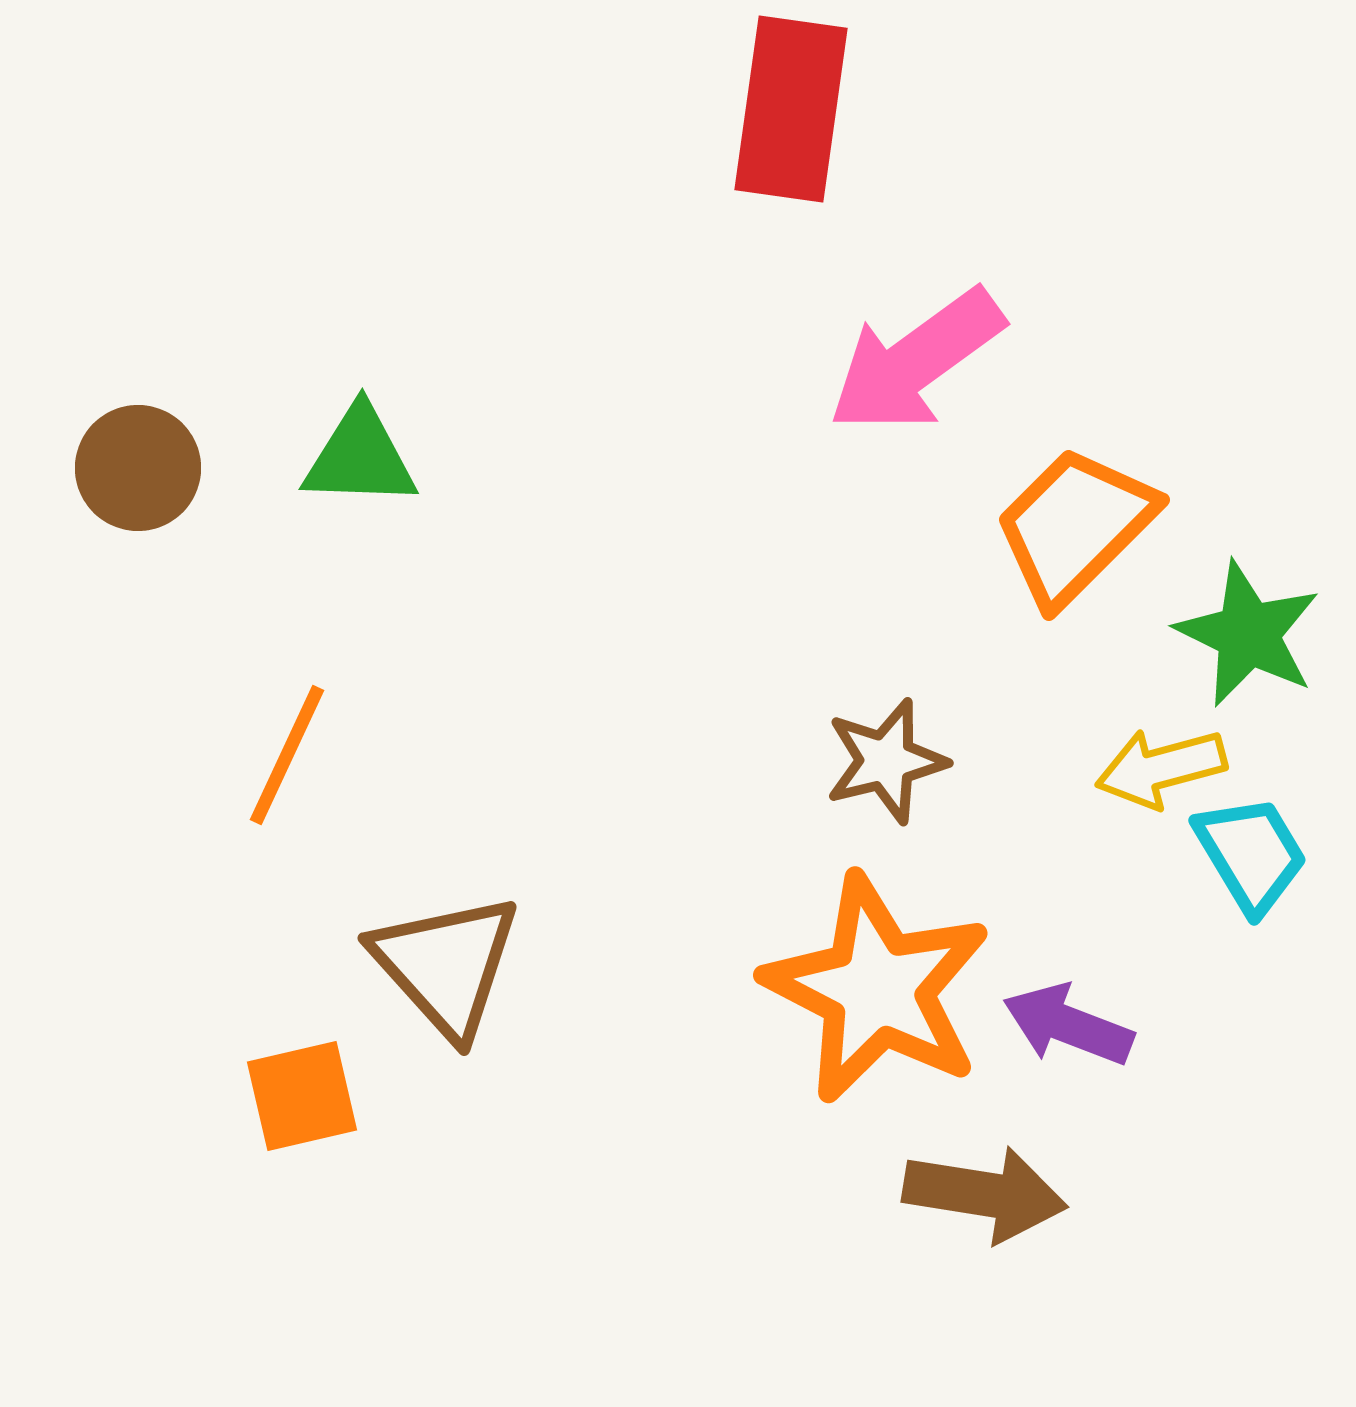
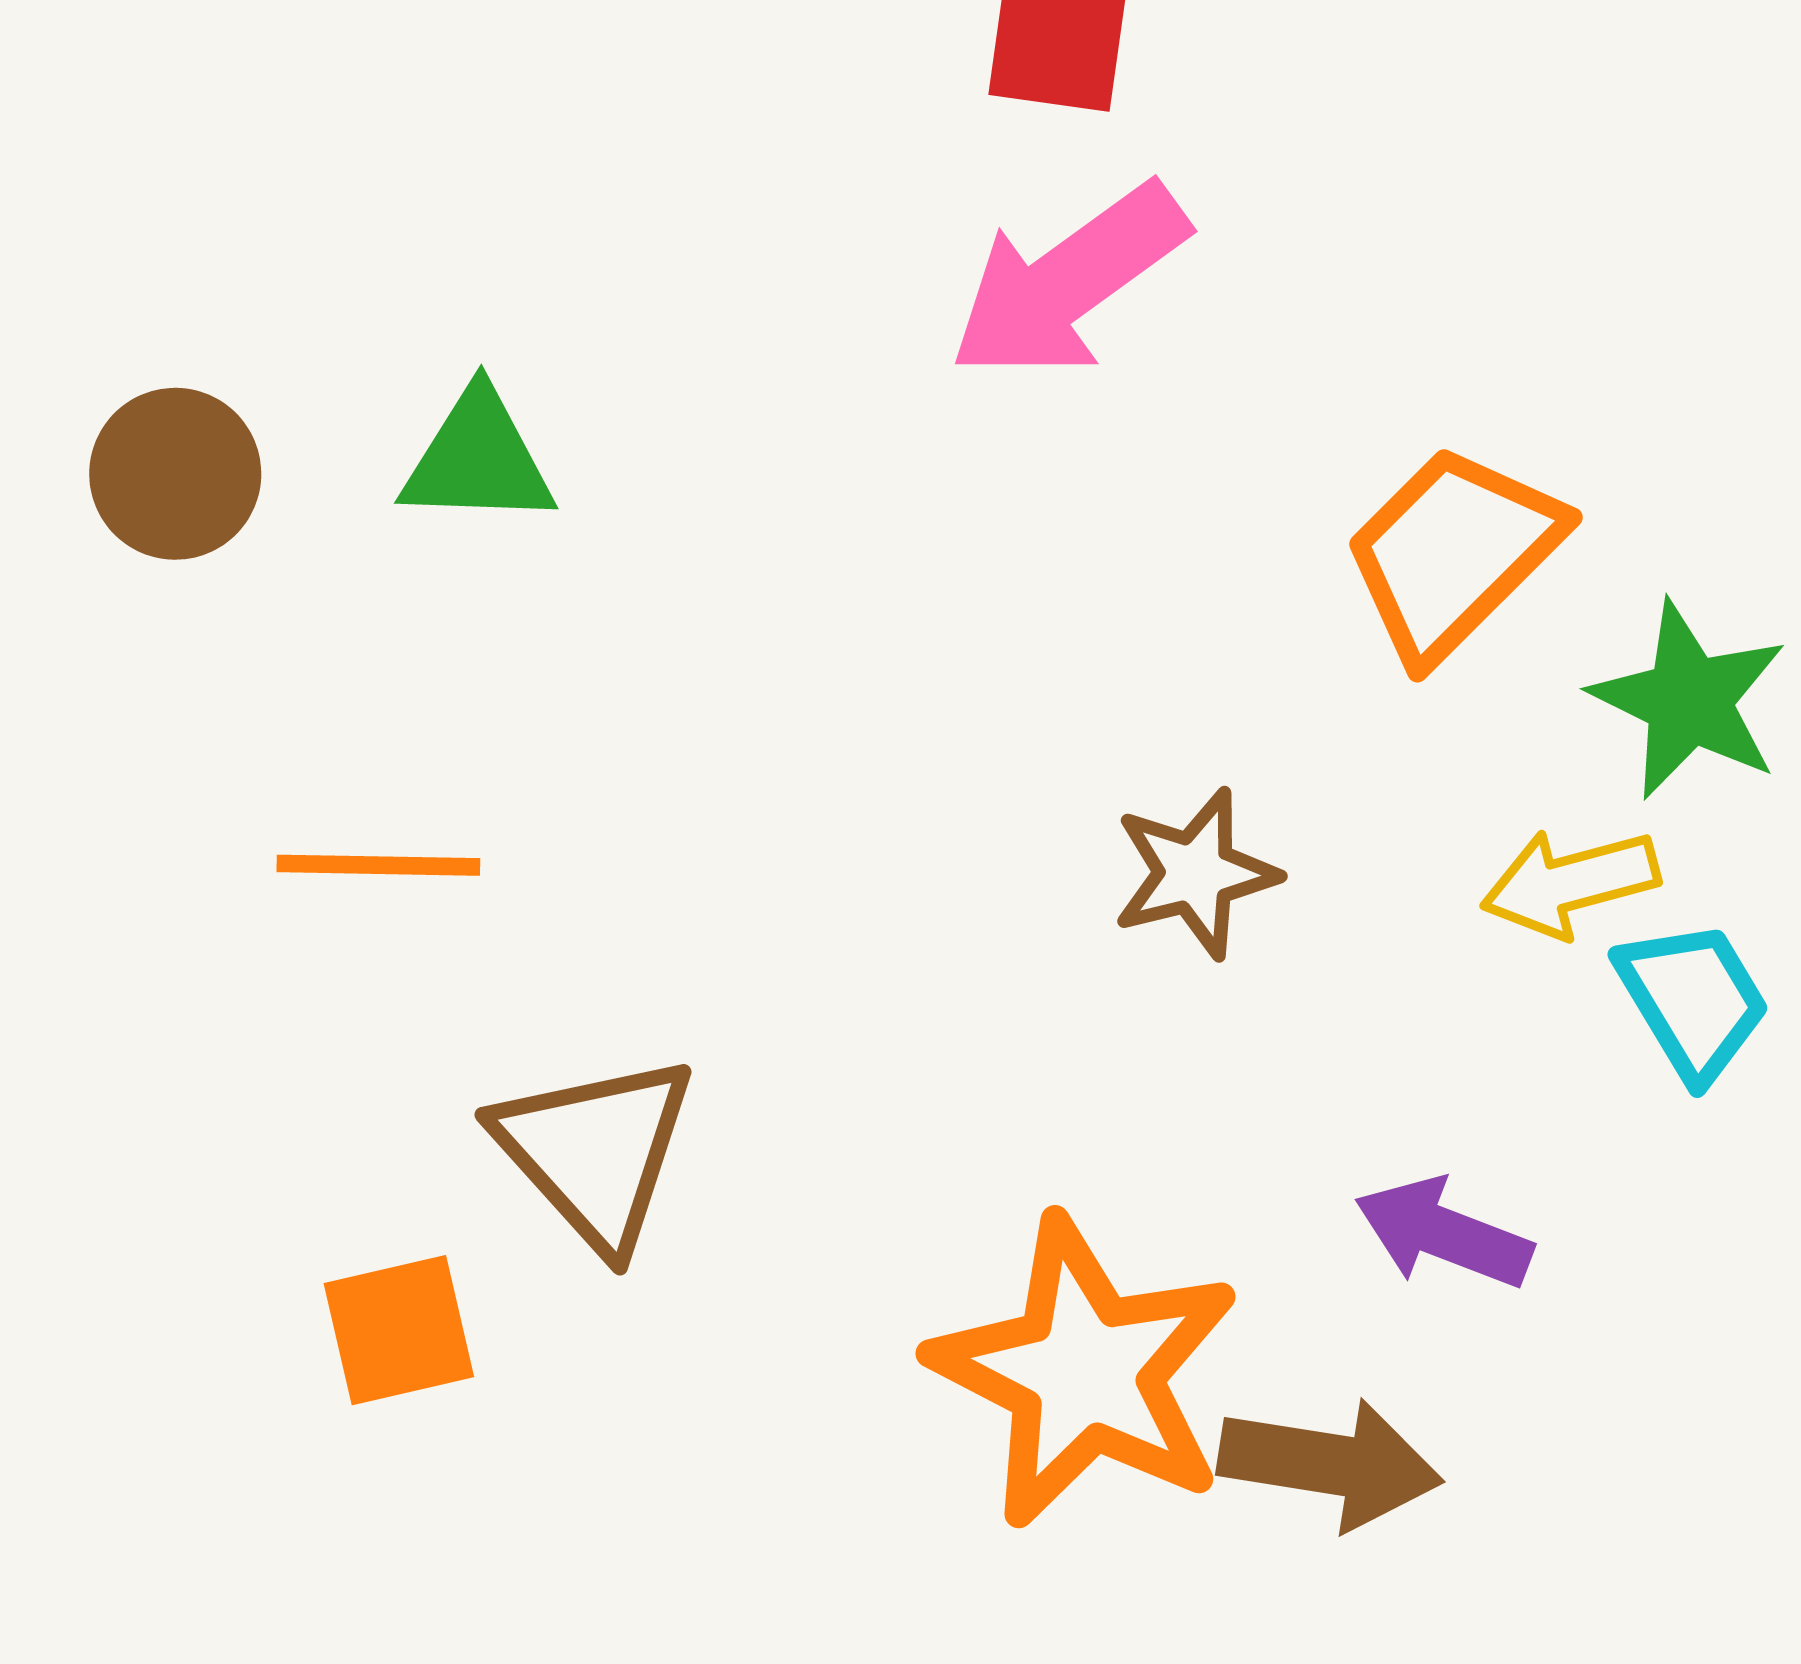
pink arrow: (916, 361) -> (1068, 282), moved
orange line: (287, 755) -> (378, 865), turned 66
orange star: (877, 989) -> (1085, 1372), moved

